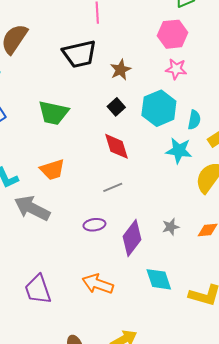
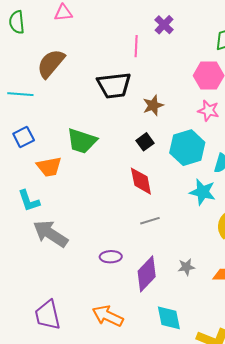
orange trapezoid: (52, 170) -> (49, 167), moved
gray line: (113, 187) -> (150, 221), moved

